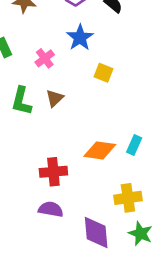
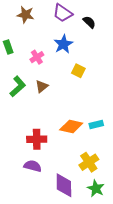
green L-shape: (21, 101) -> (18, 86), turned -150
cyan rectangle: (134, 145) -> (96, 124), turned 48
yellow cross: (128, 198) -> (89, 162), turned -30

